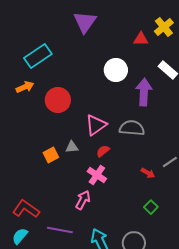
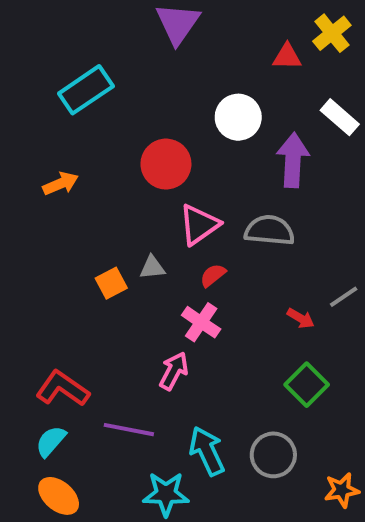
orange arrow: (25, 87) -> (61, 184), moved
red circle: (58, 100) -> (166, 164), moved
green square: (151, 207) -> (307, 385), size x1.5

